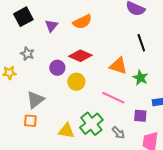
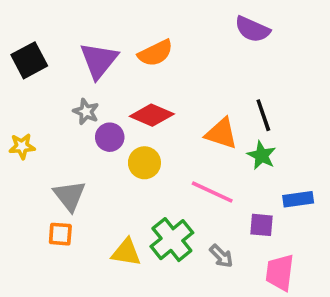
black square: (23, 17) -> (29, 60), moved
purple triangle: (51, 26) -> (99, 60), size x1.6
black line: (141, 43) -> (263, 115), moved
gray star: (27, 54) -> (86, 112), moved
gray triangle: (35, 100) -> (69, 196), turned -30

